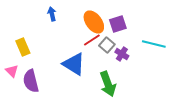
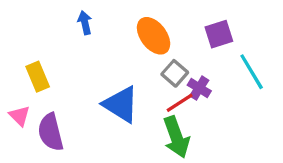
purple square: (118, 24) -> (219, 34), moved
red line: (92, 40) -> (180, 103), moved
cyan line: (154, 44) -> (252, 72), turned 45

